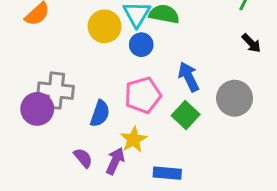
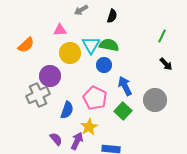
blue circle: (141, 45) -> (104, 65), moved
gray cross: (56, 91) -> (38, 95), turned -30
pink pentagon: (143, 95) -> (95, 98), turned -30
purple circle: (37, 109) -> (50, 76), moved

